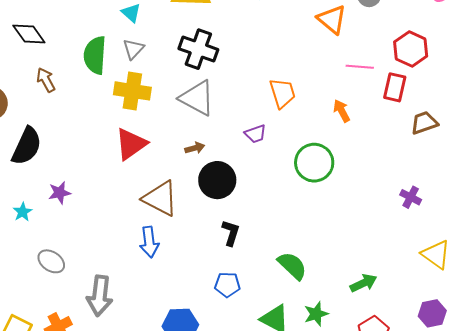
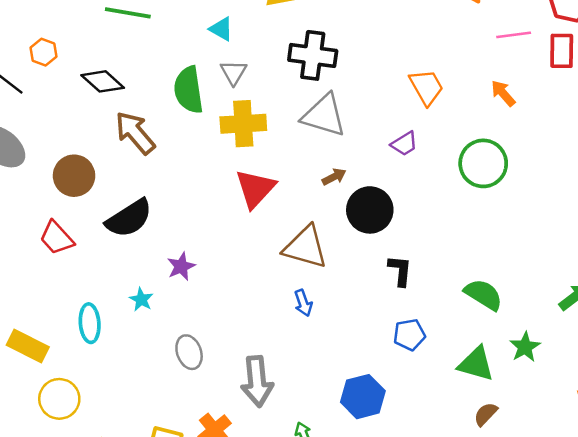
brown arrow: (46, 80) -> (135, 133), size x1.5
black semicircle: (27, 146) -> (129, 218), turned 45
blue arrow: (149, 242) -> (303, 303), size x0.7
gray ellipse: (51, 261) -> (189, 352), turned 48

